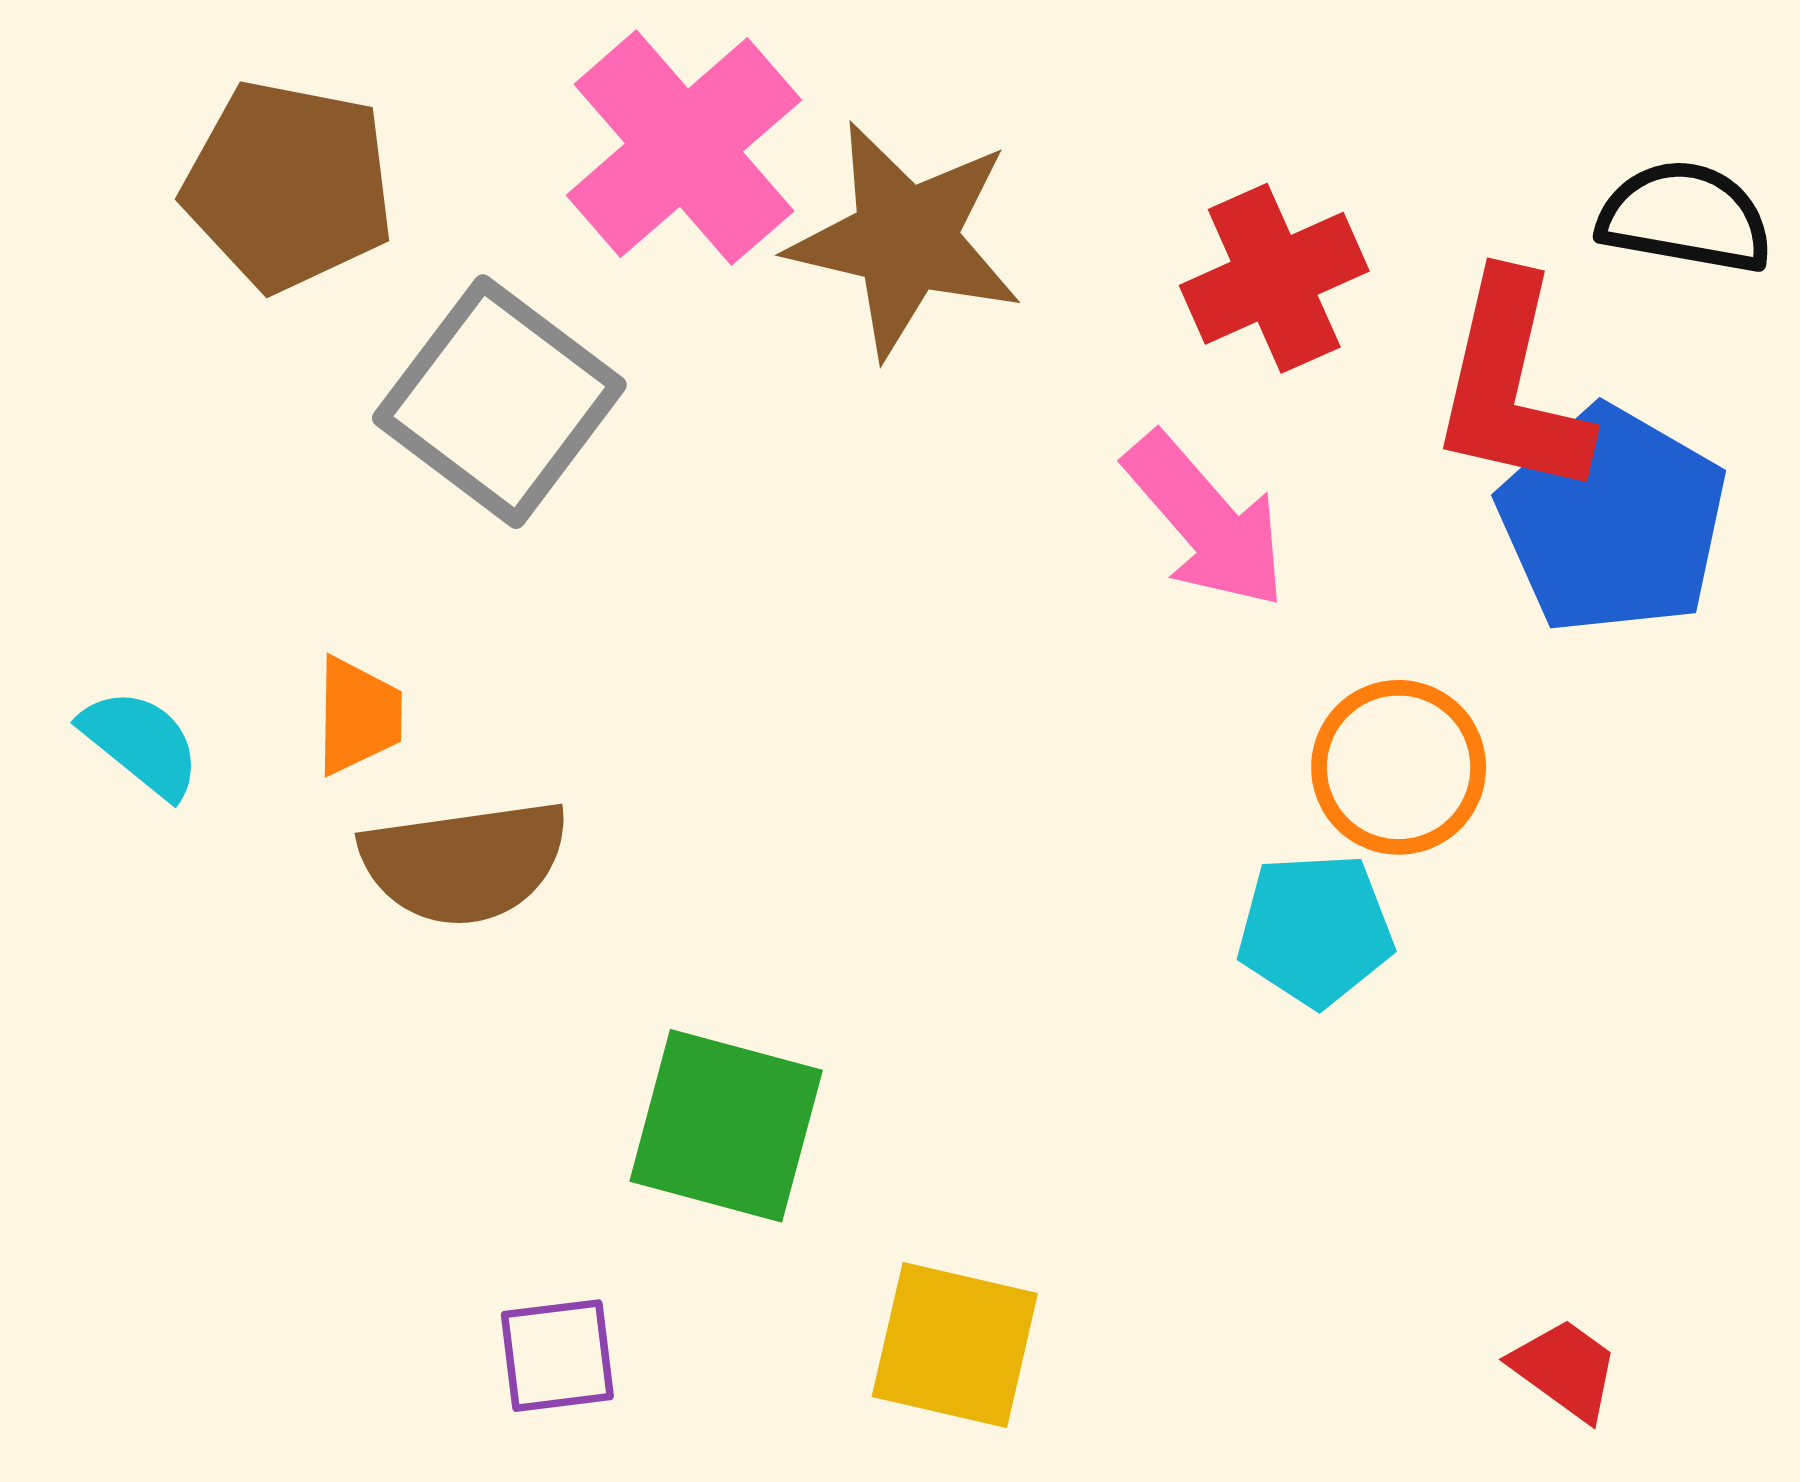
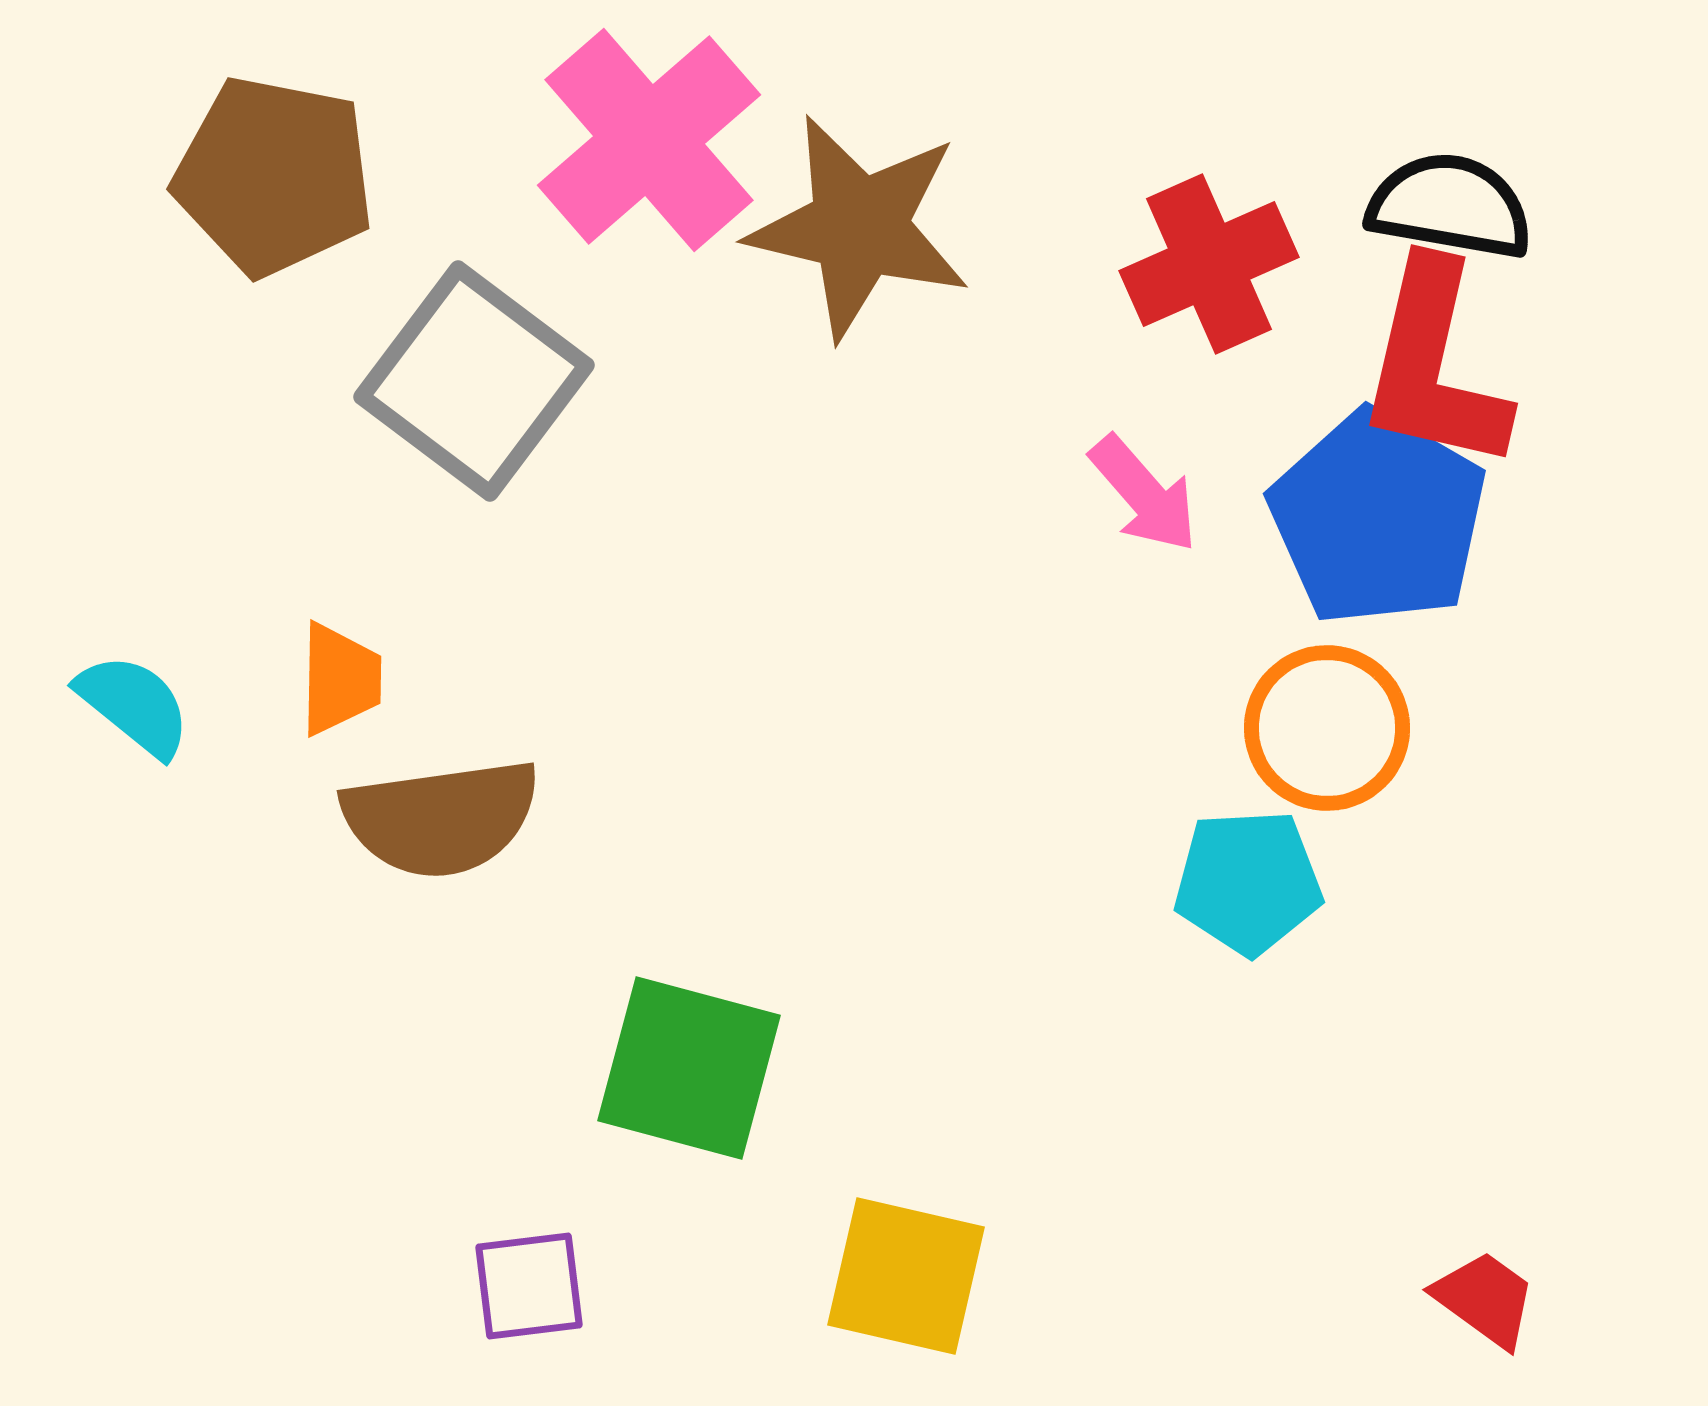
black semicircle: (1685, 217) -> (1450, 206), moved
pink arrow: (1206, 521) -> (1144, 494), size x0.7
blue pentagon: (1613, 521) -> (1378, 518), moved

